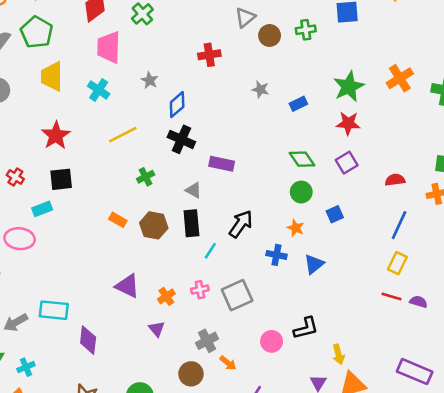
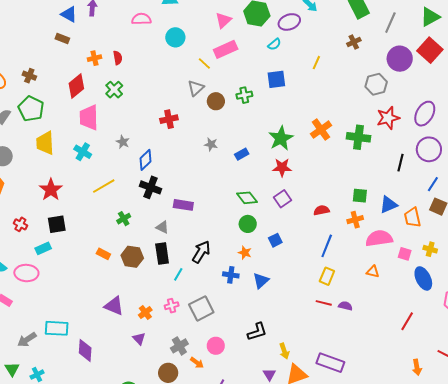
pink circle: (272, 341) -> (216, 346), moved
purple rectangle: (415, 372) -> (330, 363), moved

